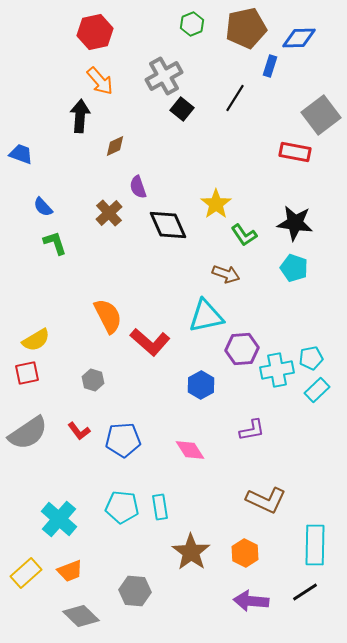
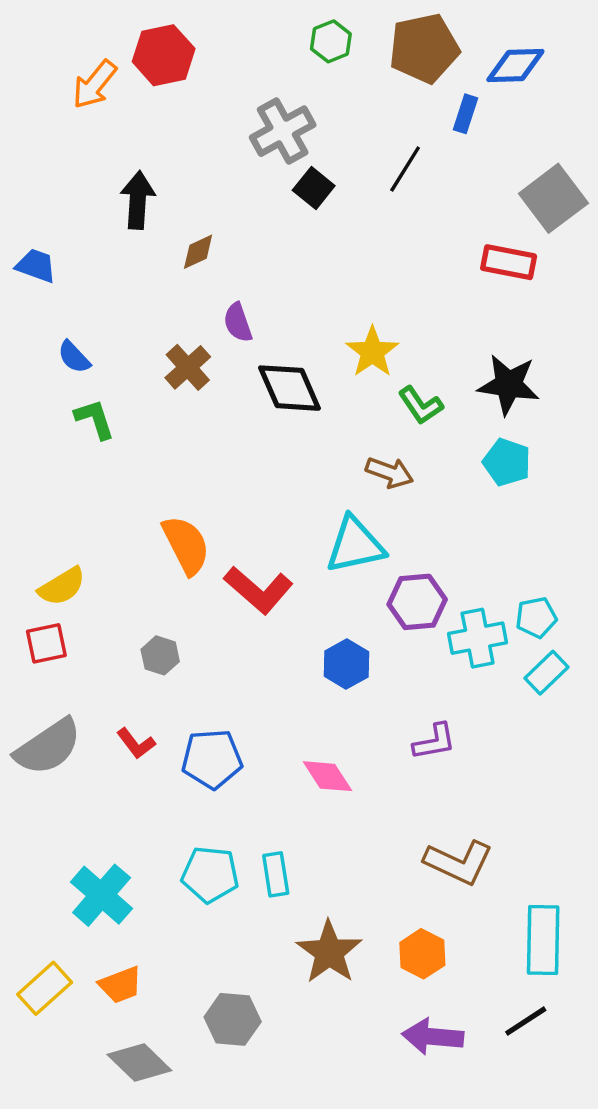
orange arrow: (100, 81) -> (95, 84), moved, turned 80

